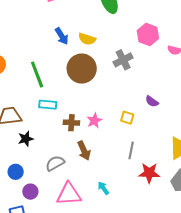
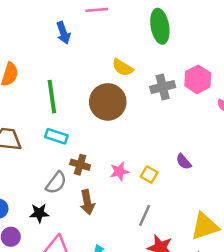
blue arrow: (62, 36) -> (63, 33), moved
gray cross: (123, 60) -> (163, 87), moved
pink star: (94, 121) -> (119, 172), moved
black star: (26, 139) -> (39, 213), moved
gray semicircle: (55, 163) -> (56, 183), moved, turned 144

